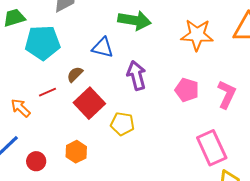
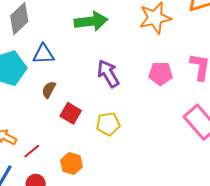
blue triangle: (103, 48) -> (44, 54), moved
red line: (48, 92) -> (32, 151), moved
red square: (89, 103) -> (71, 113), size x0.7

